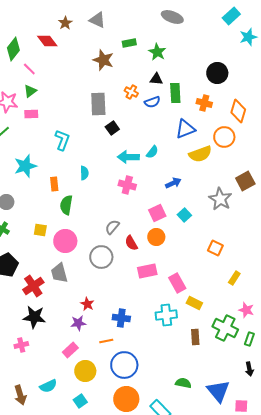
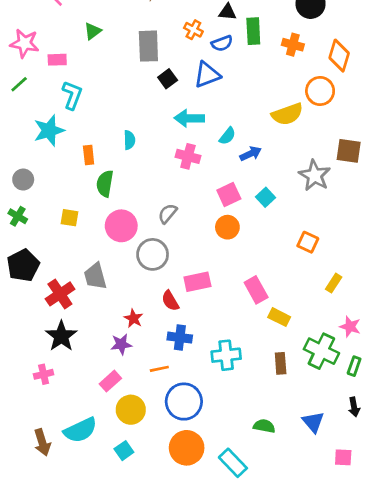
green triangle: (30, 91) -> (93, 31), moved
blue triangle: (185, 129) -> (207, 75), moved
cyan L-shape: (62, 140) -> (72, 95), moved
cyan semicircle: (152, 152) -> (227, 136), moved
brown square: (245, 181) -> (349, 151), turned 36
pink circle: (65, 241) -> (121, 226), moved
red semicircle: (131, 243) -> (170, 301), moved
pink rectangle: (147, 271) -> (197, 282), moved
cyan cross: (166, 315) -> (226, 355), moved
black star: (34, 317) -> (61, 336), turned 30
cyan semicircle: (48, 386) -> (80, 430), size x1.4
blue triangle: (218, 391) -> (313, 422), moved, size x0.7

